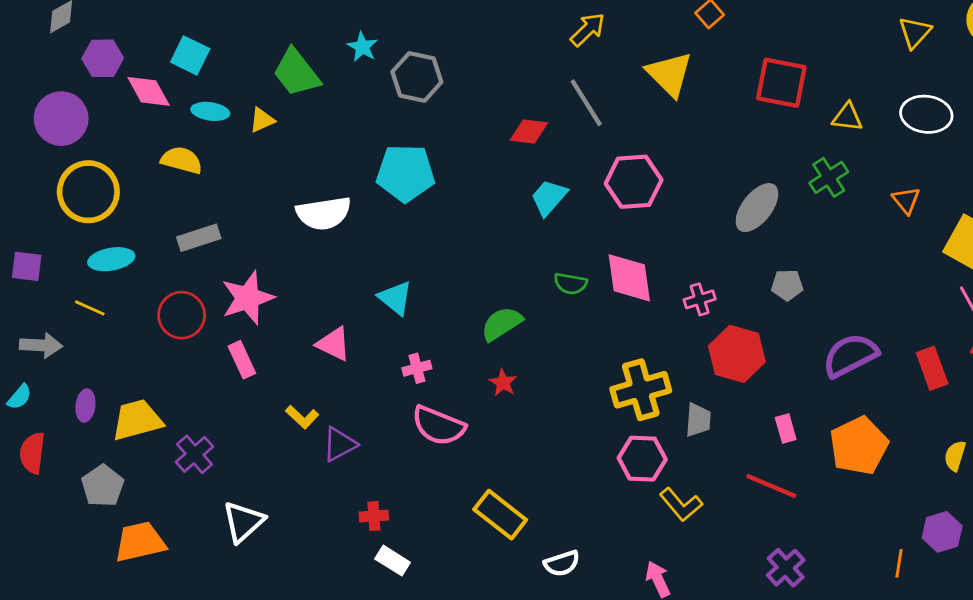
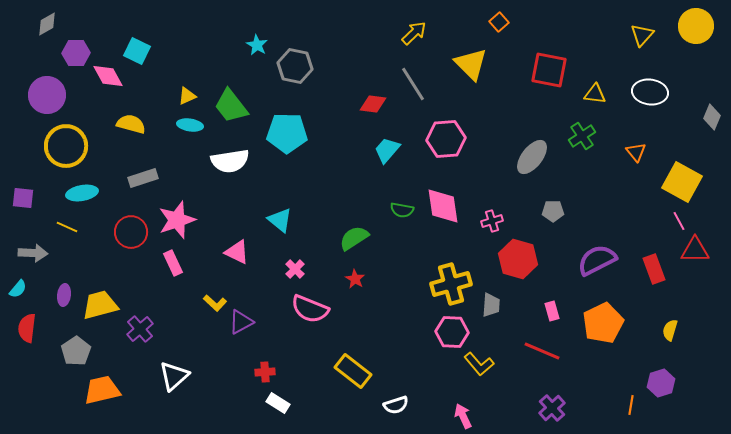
green trapezoid: (296, 73) -> (231, 106), moved
cyan ellipse: (210, 111) -> (190, 125), moved
pink cross: (417, 368) -> (295, 269), turned -30

